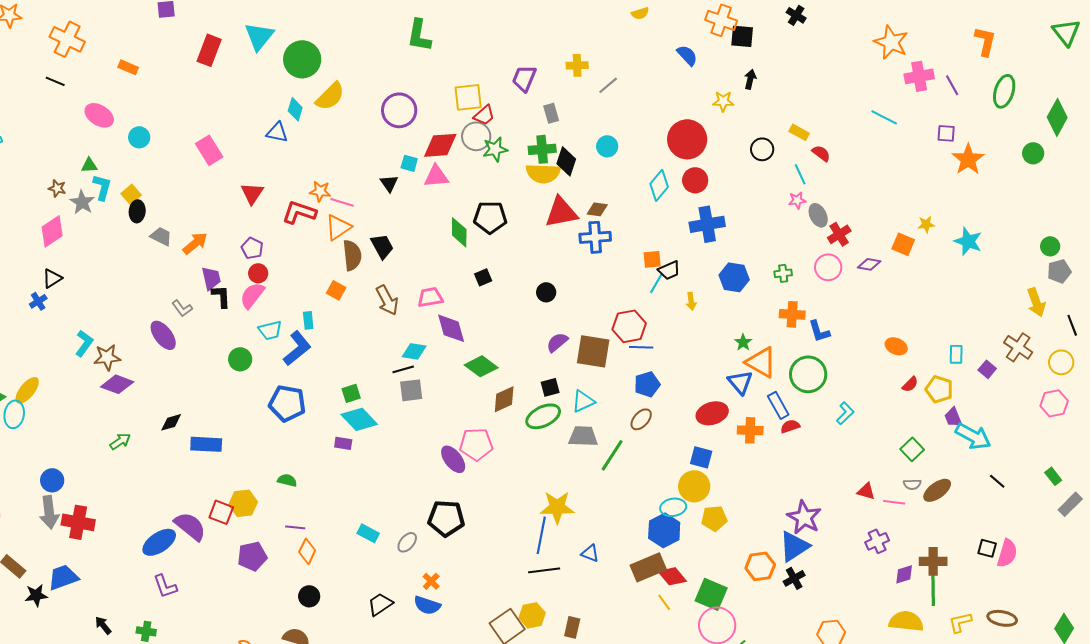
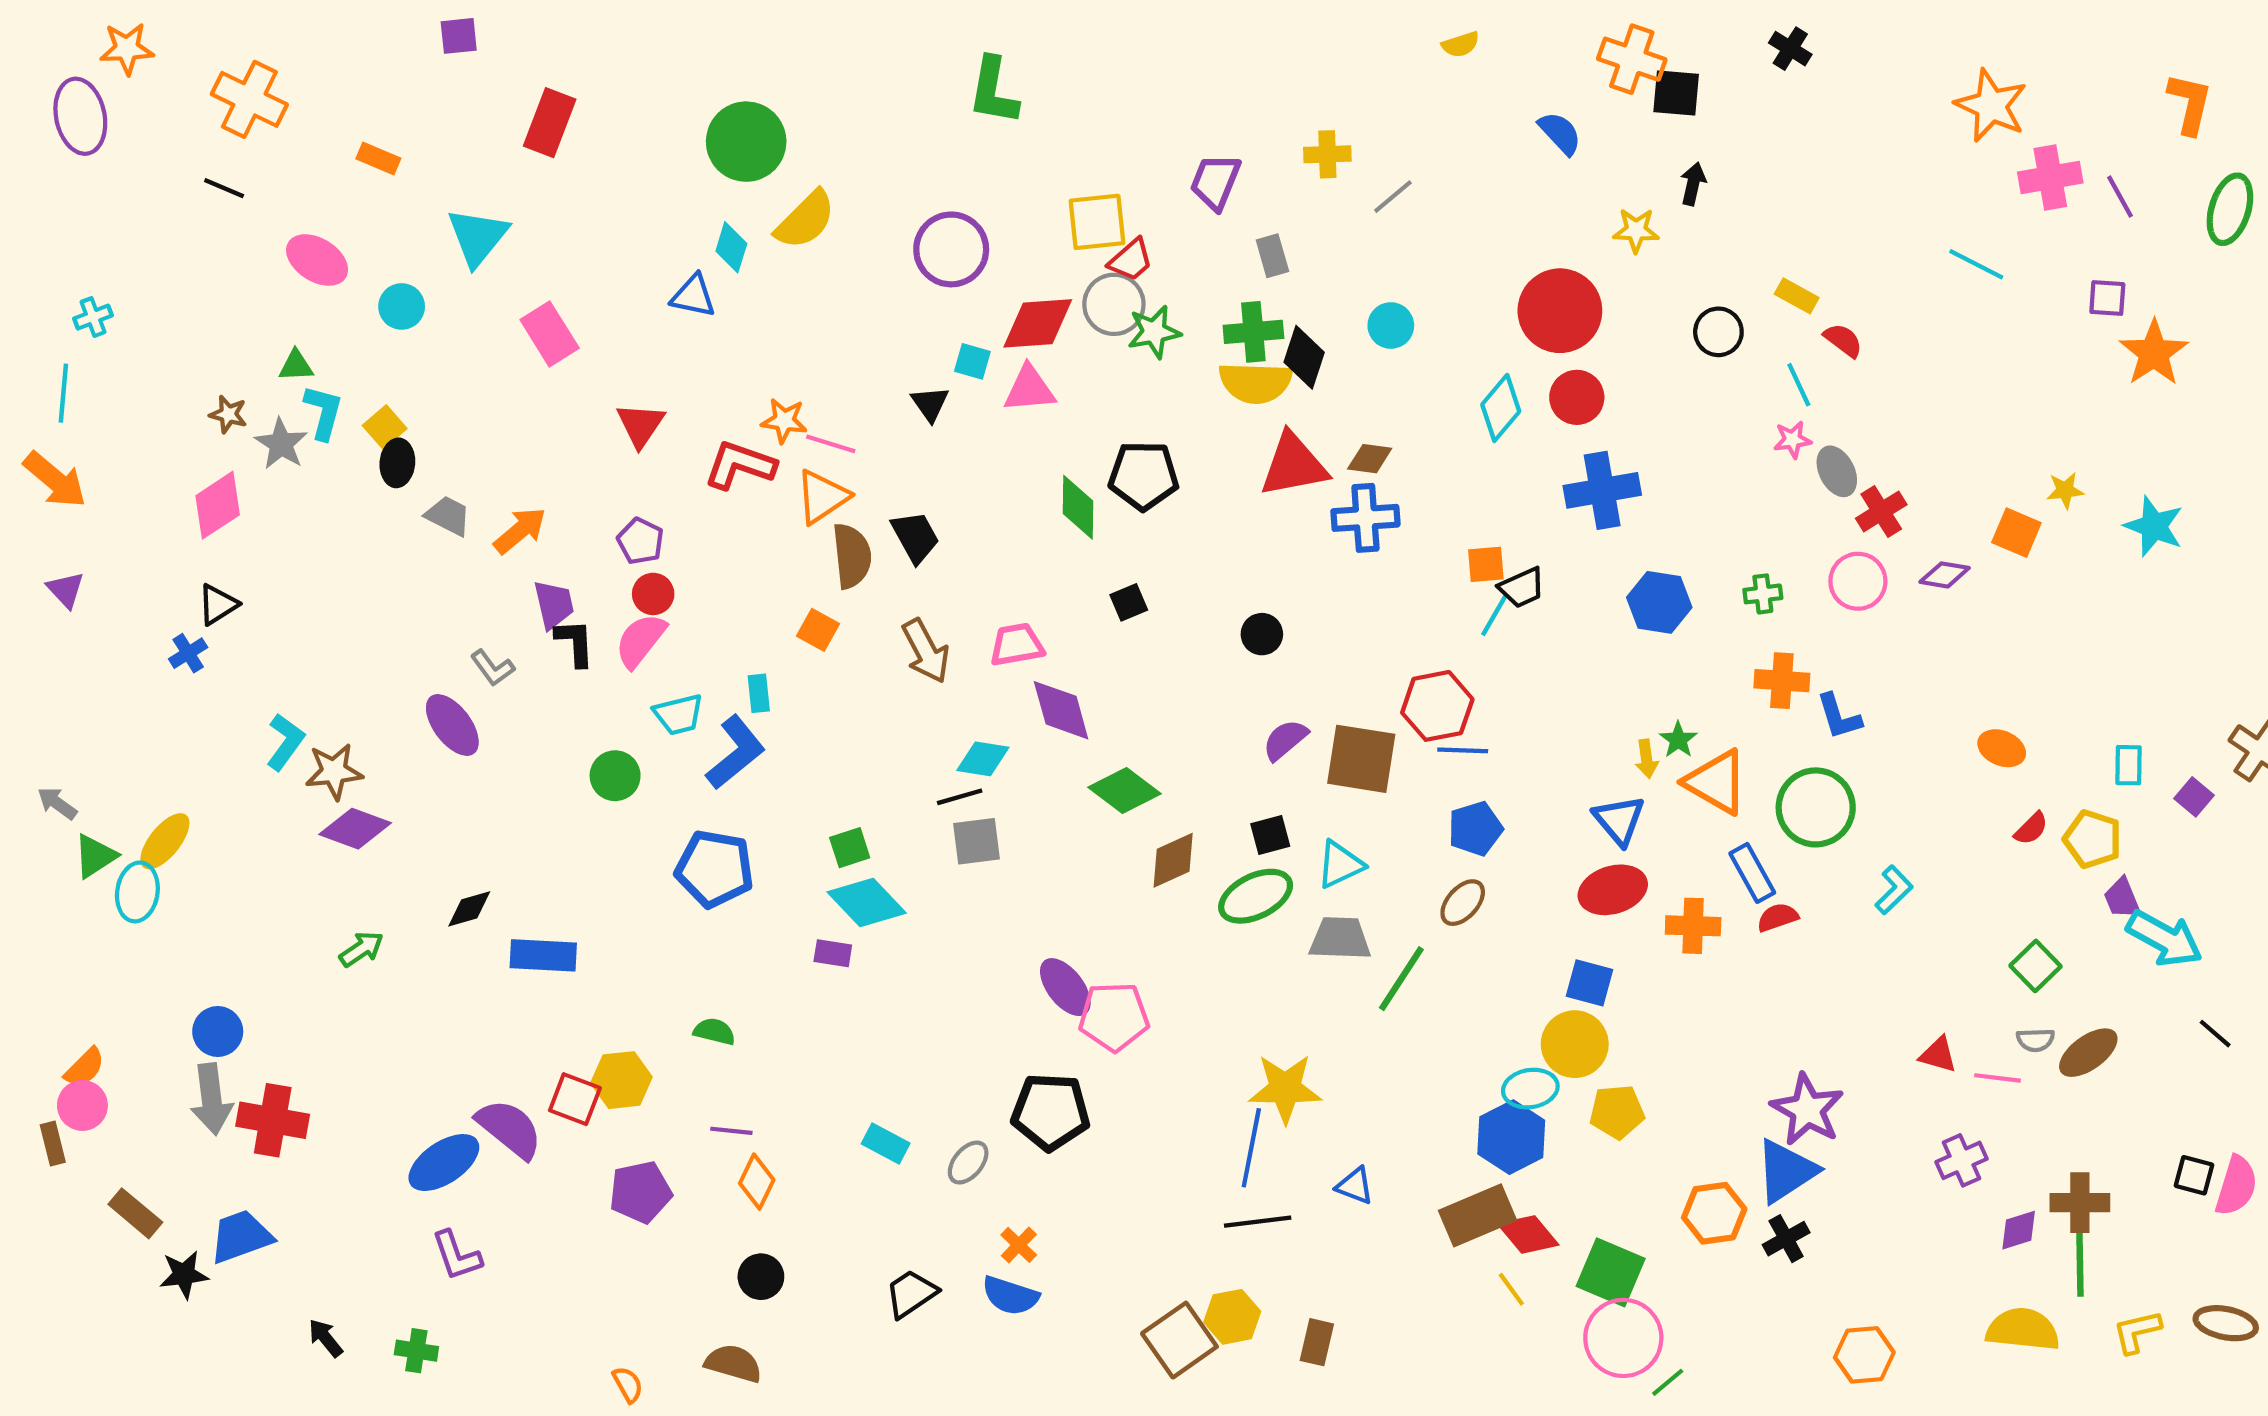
cyan triangle: (259, 36) -> (478, 237), moved
yellow arrow: (691, 301) -> (1647, 759), moved
blue triangle: (740, 382) -> (1619, 820), moved
pink pentagon: (476, 444) -> (1114, 1017), moved

